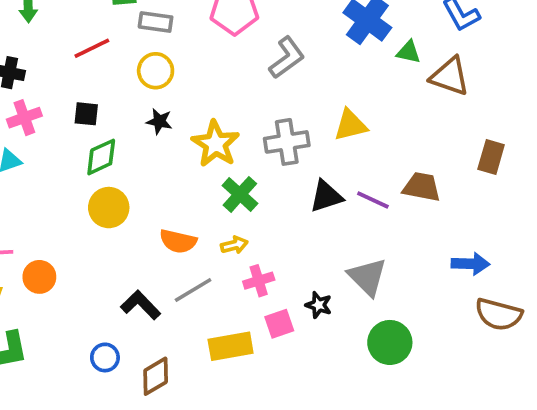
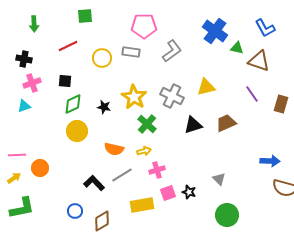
gray rectangle: (156, 22) -> (131, 52), moved
black star: (159, 121) -> (104, 107), moved
gray cross: (287, 142) -> (172, 96), turned 35
brown trapezoid: (422, 187) -> (226, 123), moved, turned -35
purple line: (373, 200) -> (252, 94), moved, turned 30
gray triangle: (367, 277) -> (219, 179), moved, size x0.6
black star: (319, 305) -> (189, 192), moved
green circle: (390, 342) -> (227, 215), moved

